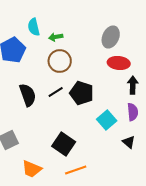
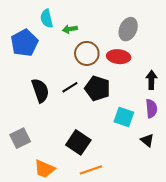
brown circle: (60, 61) -> (87, 53), moved
red ellipse: (119, 63) -> (119, 57), moved
cyan square: (107, 120) -> (124, 117), turned -30

